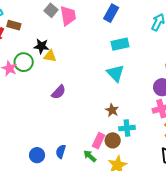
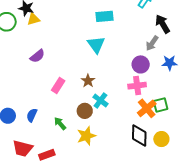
yellow triangle: (50, 56) -> (33, 19), turned -32
cyan cross: (127, 128) -> (100, 100), turned 35
pink rectangle: (99, 141) -> (58, 86), moved

